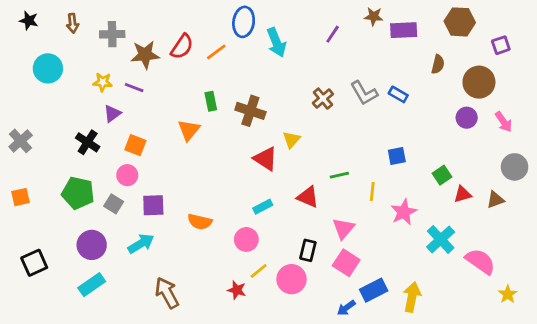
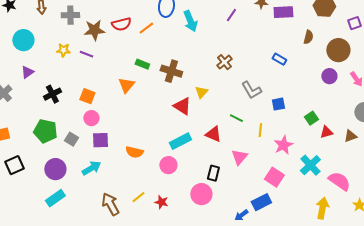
red semicircle: (182, 47) -> (121, 24), turned 42
gray L-shape: (364, 93) -> (251, 90), moved
green rectangle: (211, 101) -> (142, 64), turned -56
purple triangle: (112, 114) -> (27, 72), moved
black cross: (88, 142) -> (52, 94), turned 30
pink circle: (127, 175) -> (91, 118), moved
green line: (339, 175) -> (236, 118), turned 40
cyan rectangle: (263, 207) -> (180, 141), size x1.5
black square: (34, 263) -> (14, 165), moved
pink square: (346, 263) -> (274, 177), moved
yellow line: (259, 271) -> (138, 197), moved
yellow arrow: (412, 297) -> (322, 208), moved

